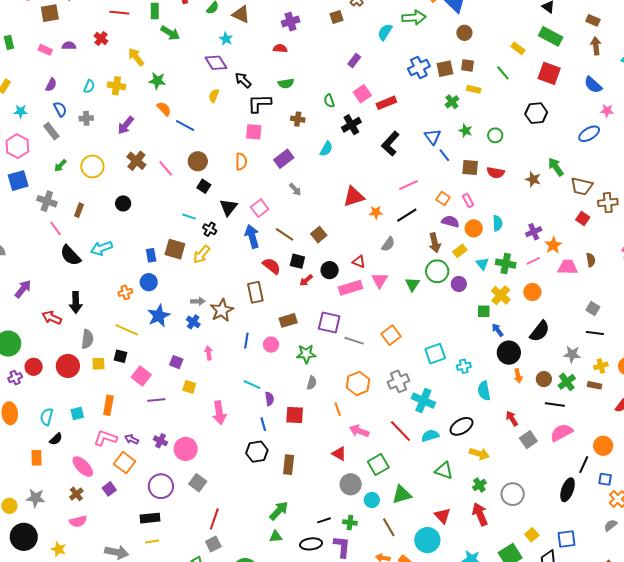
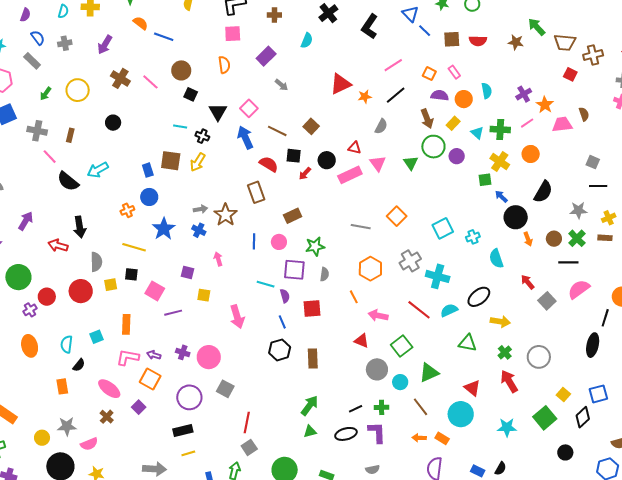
purple square: (329, 322) -> (294, 270), moved
pink semicircle: (78, 521) -> (89, 444), moved

